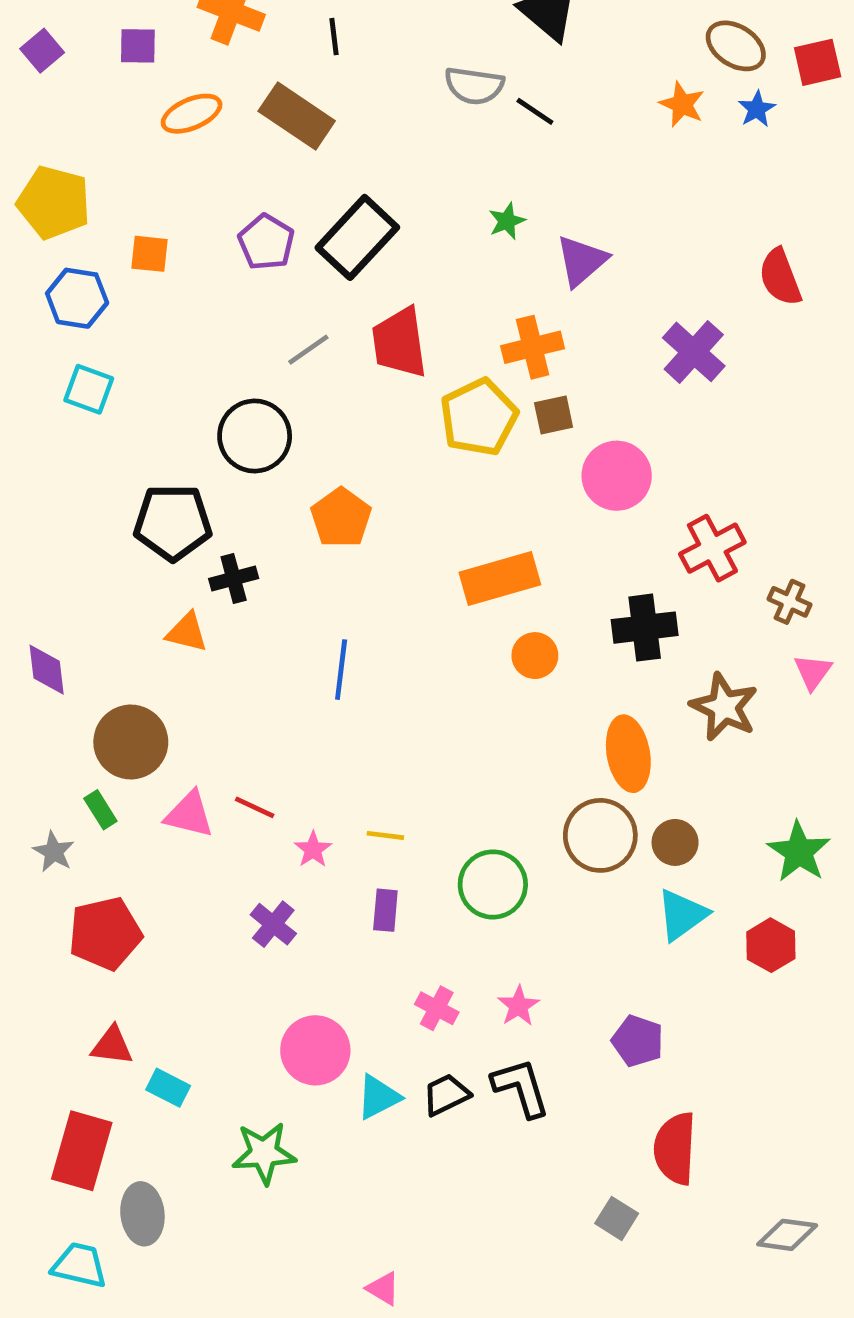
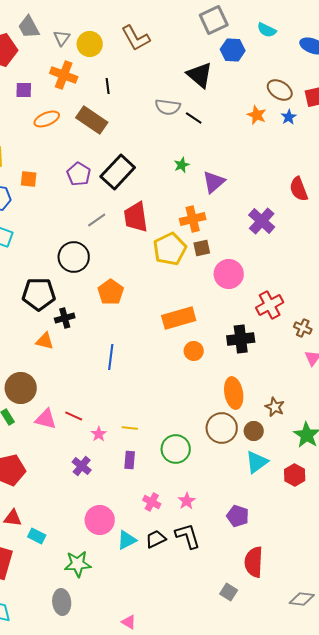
brown star: (724, 707) -> (275, 407), moved, size x0.7
gray ellipse: (142, 1214) -> (62, 602), moved

